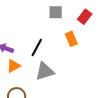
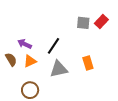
gray square: (56, 12) -> (83, 23), moved
orange rectangle: (71, 39) -> (88, 63), moved

